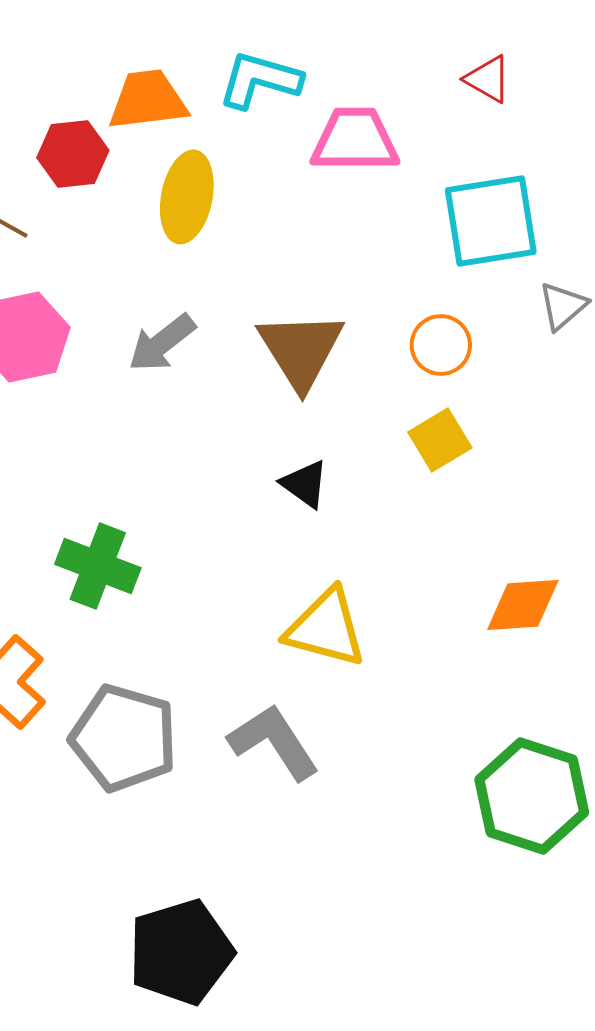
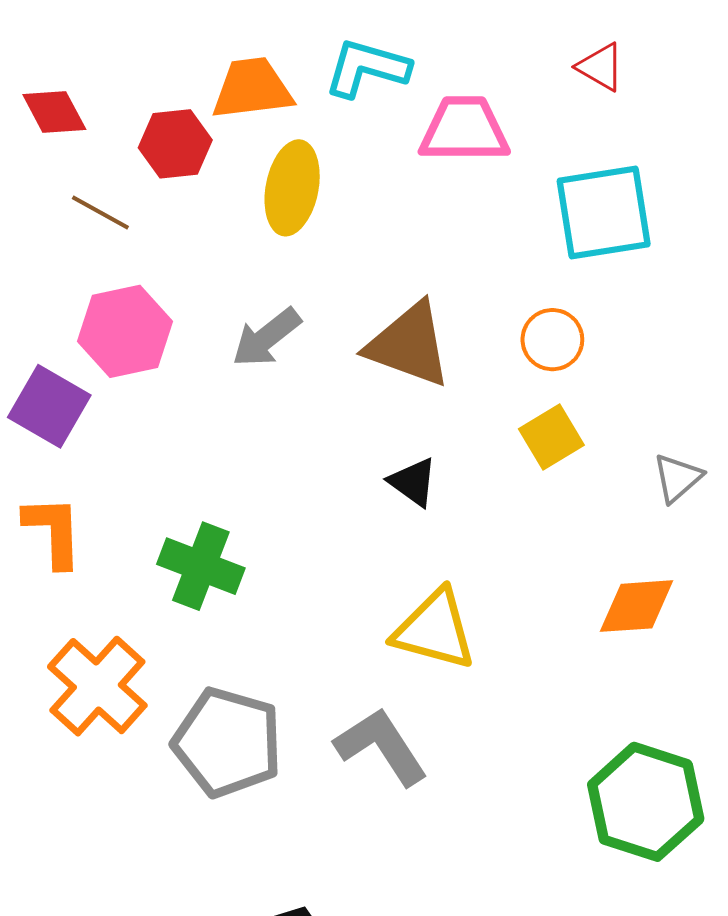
gray triangle: (563, 306) -> (677, 478), moved
brown triangle: (301, 350) -> (409, 345), turned -38

